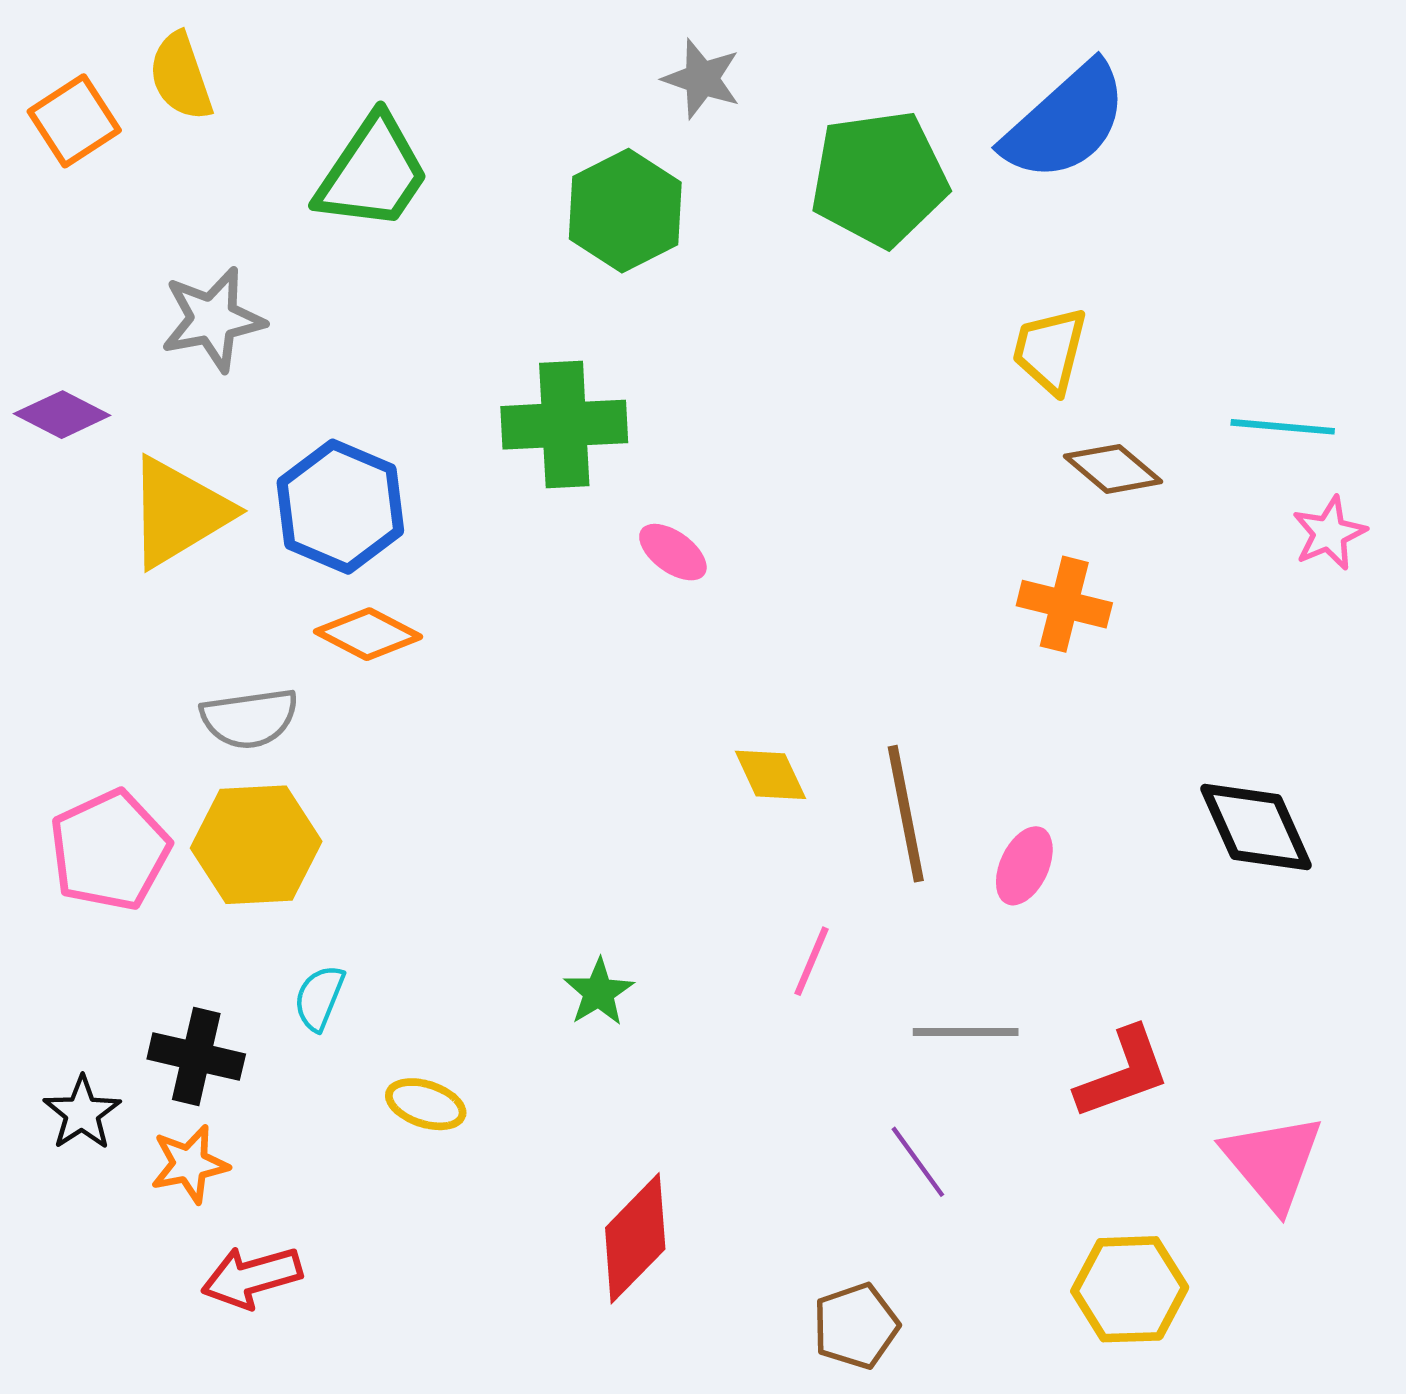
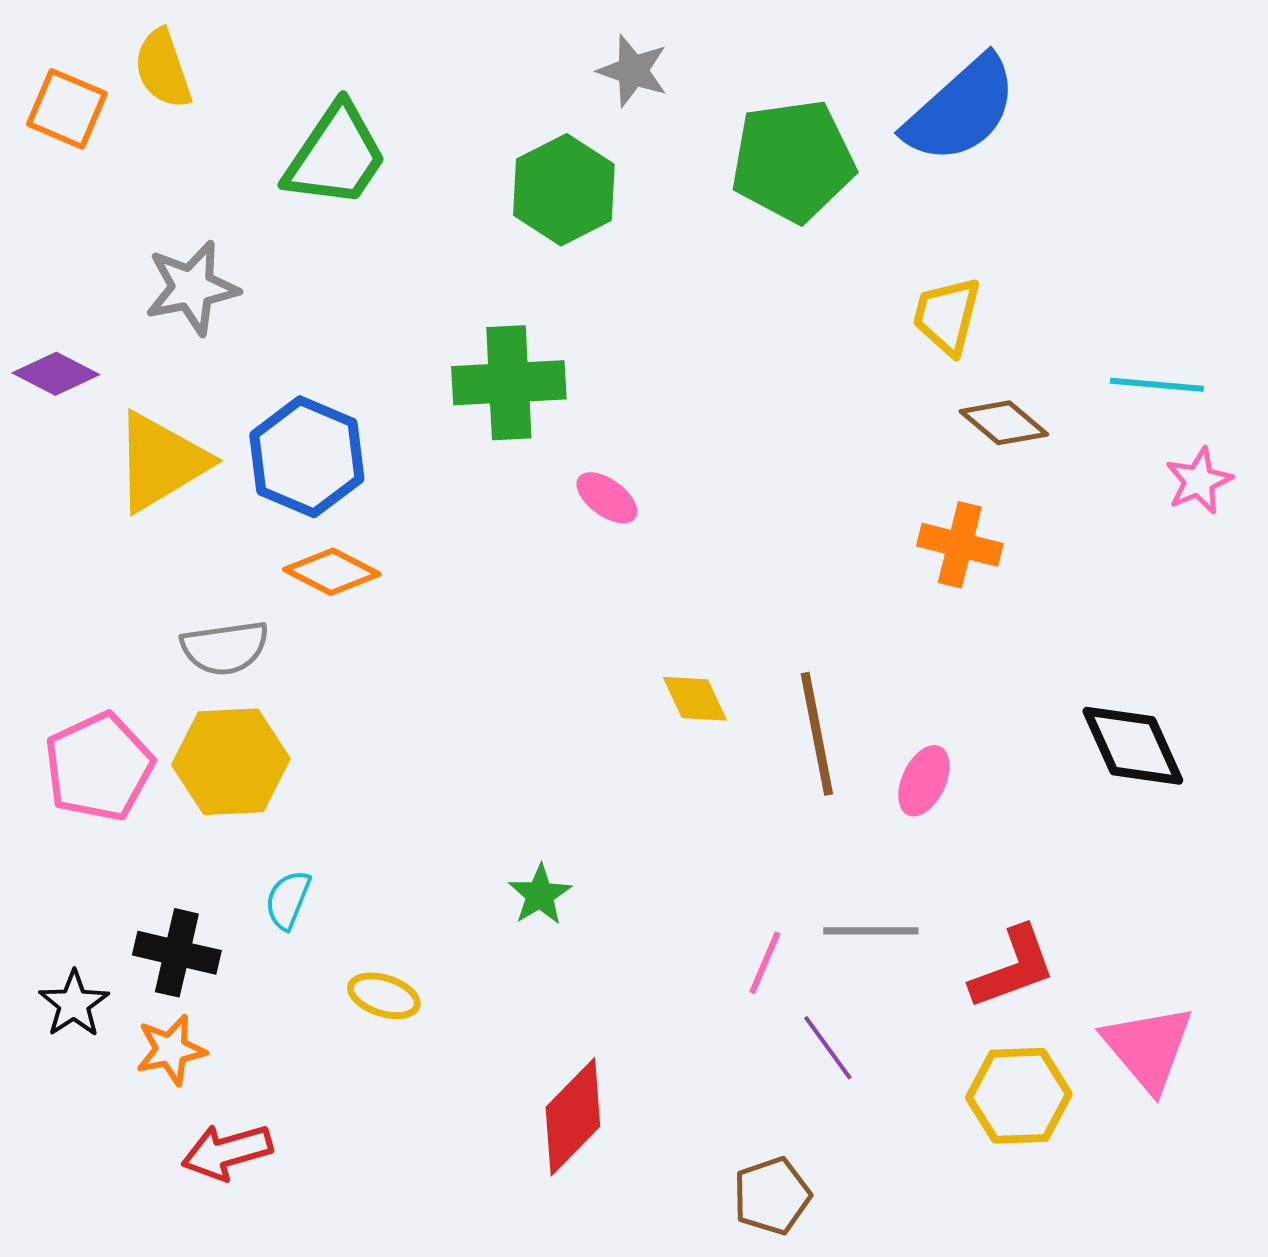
orange square: (74, 121) -> (67, 109), turned -34
pink line: (811, 961) -> (765, 963), moved
yellow hexagon: (1130, 1289) -> (1019, 1096), moved

